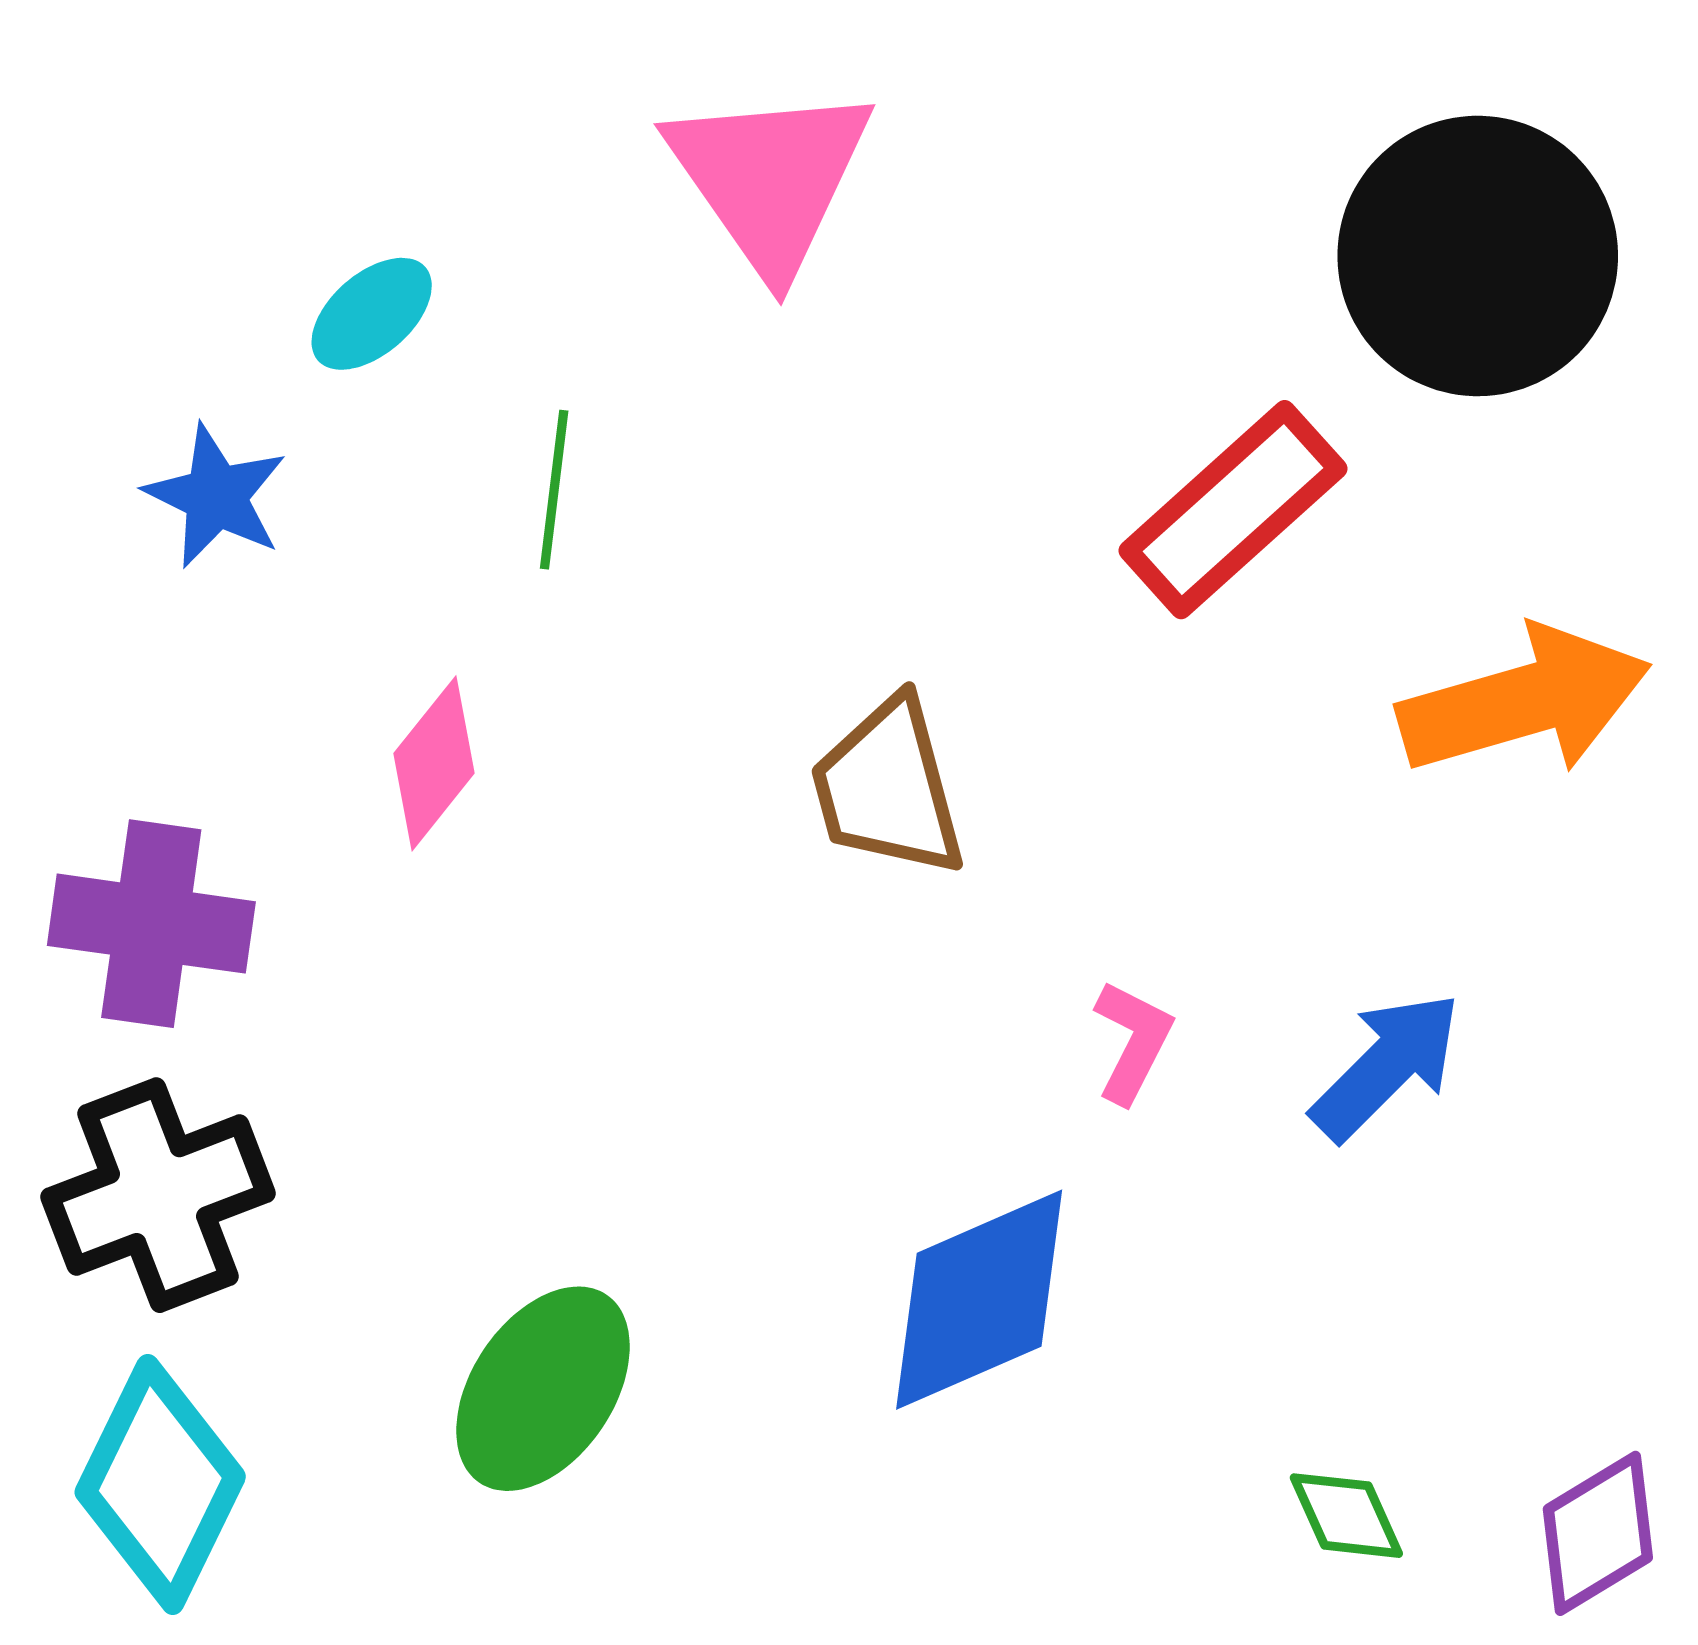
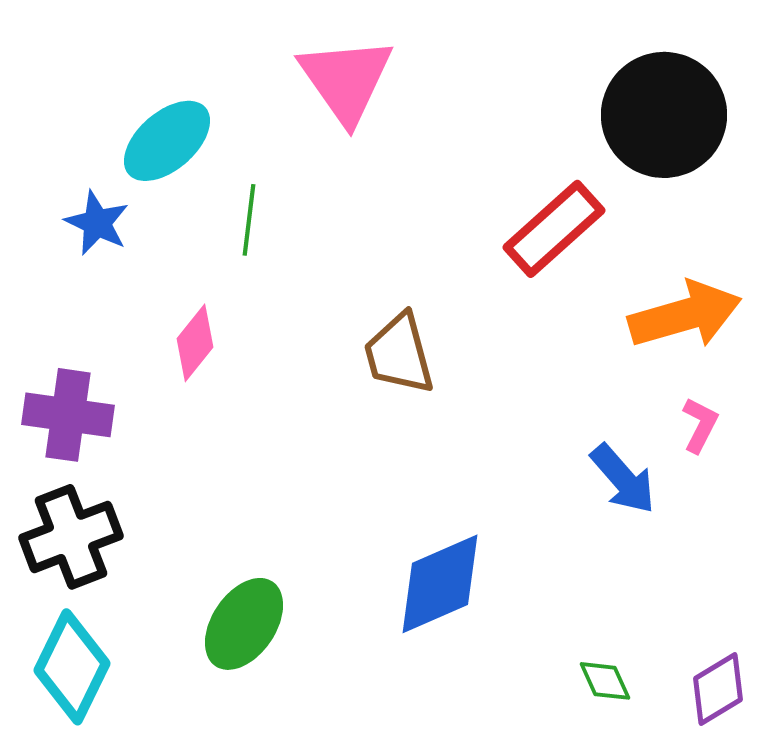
cyan ellipse: (372, 314) -> (167, 141), size x1.6
pink L-shape: (1133, 1042) -> (700, 425), moved
blue arrow: (1386, 1066) -> (623, 479), turned 94

